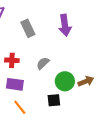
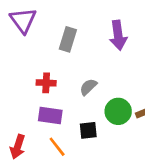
gray rectangle: (28, 28) -> (68, 39), turned 42
black square: (54, 100) -> (88, 130), moved

